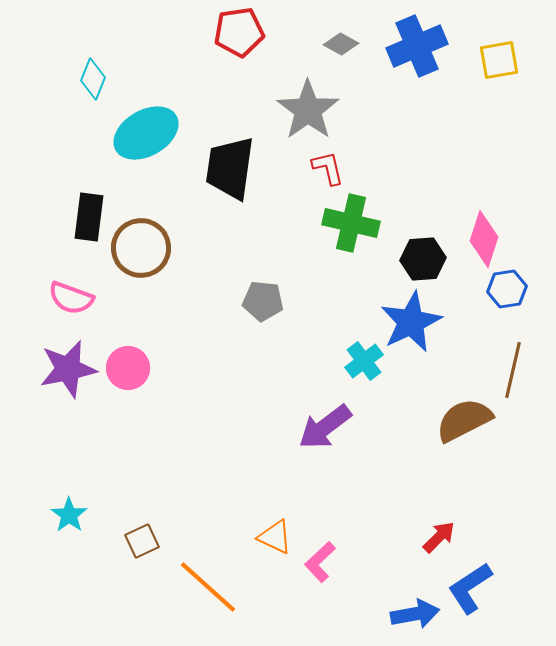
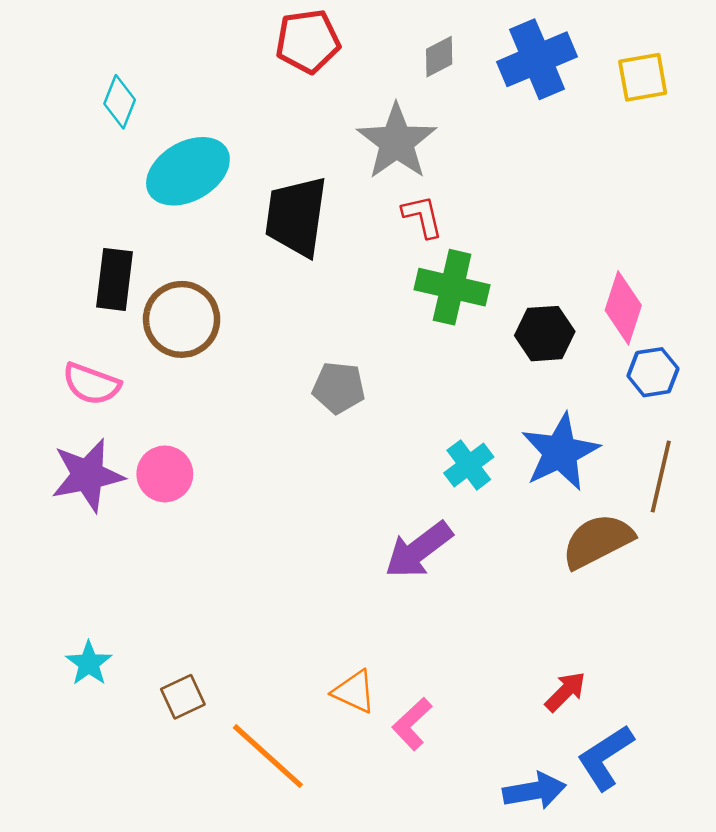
gray diamond: (341, 44) -> (439, 57), turned -56
blue star: (411, 322) -> (560, 452), moved

